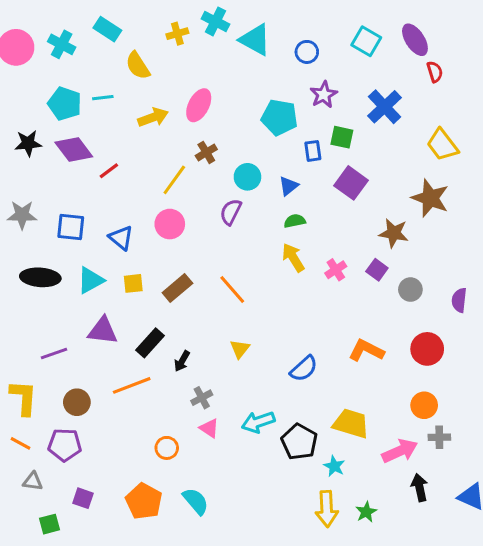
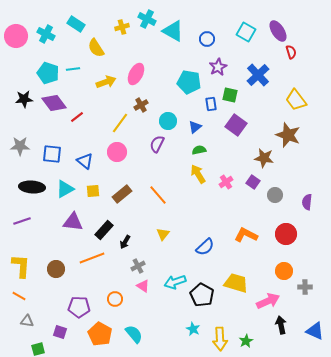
purple line: (54, 353) -> (22, 221), moved
gray cross: (439, 437) -> (305, 287), moved
purple pentagon: (65, 445) -> (79, 307), moved
cyan star: (334, 466) -> (193, 329), moved

